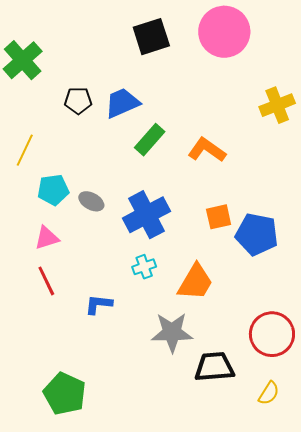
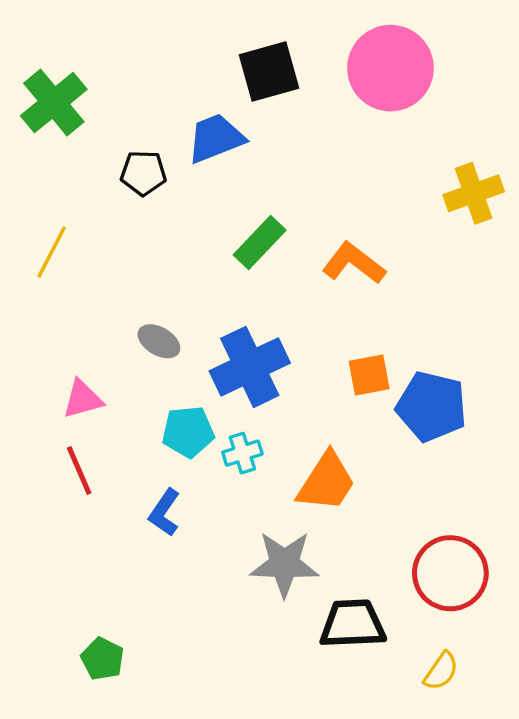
blue trapezoid: (122, 103) -> (216, 138), moved
cyan pentagon: (53, 190) -> (188, 432), moved
blue L-shape: (99, 304) -> (164, 513), turned -64
green pentagon: (65, 394) -> (102, 659), size x0.6

